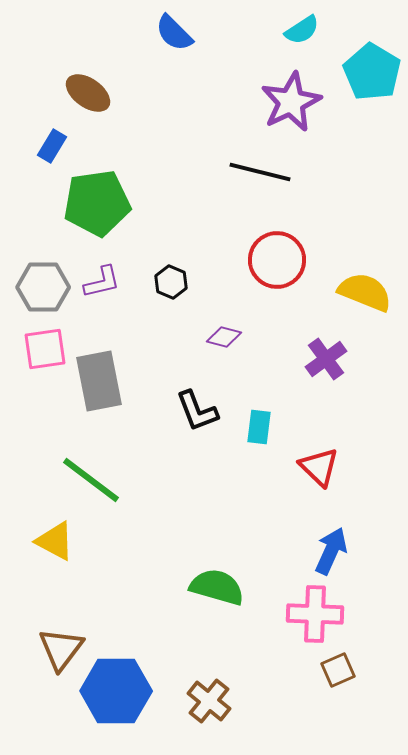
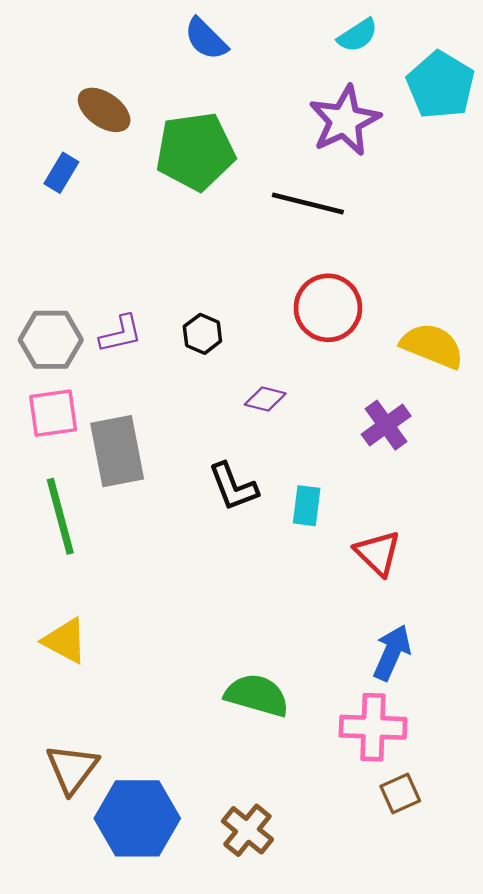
green pentagon: (97, 203) -> (195, 151), moved
green line: (91, 480) -> (60, 516), moved, turned 38

